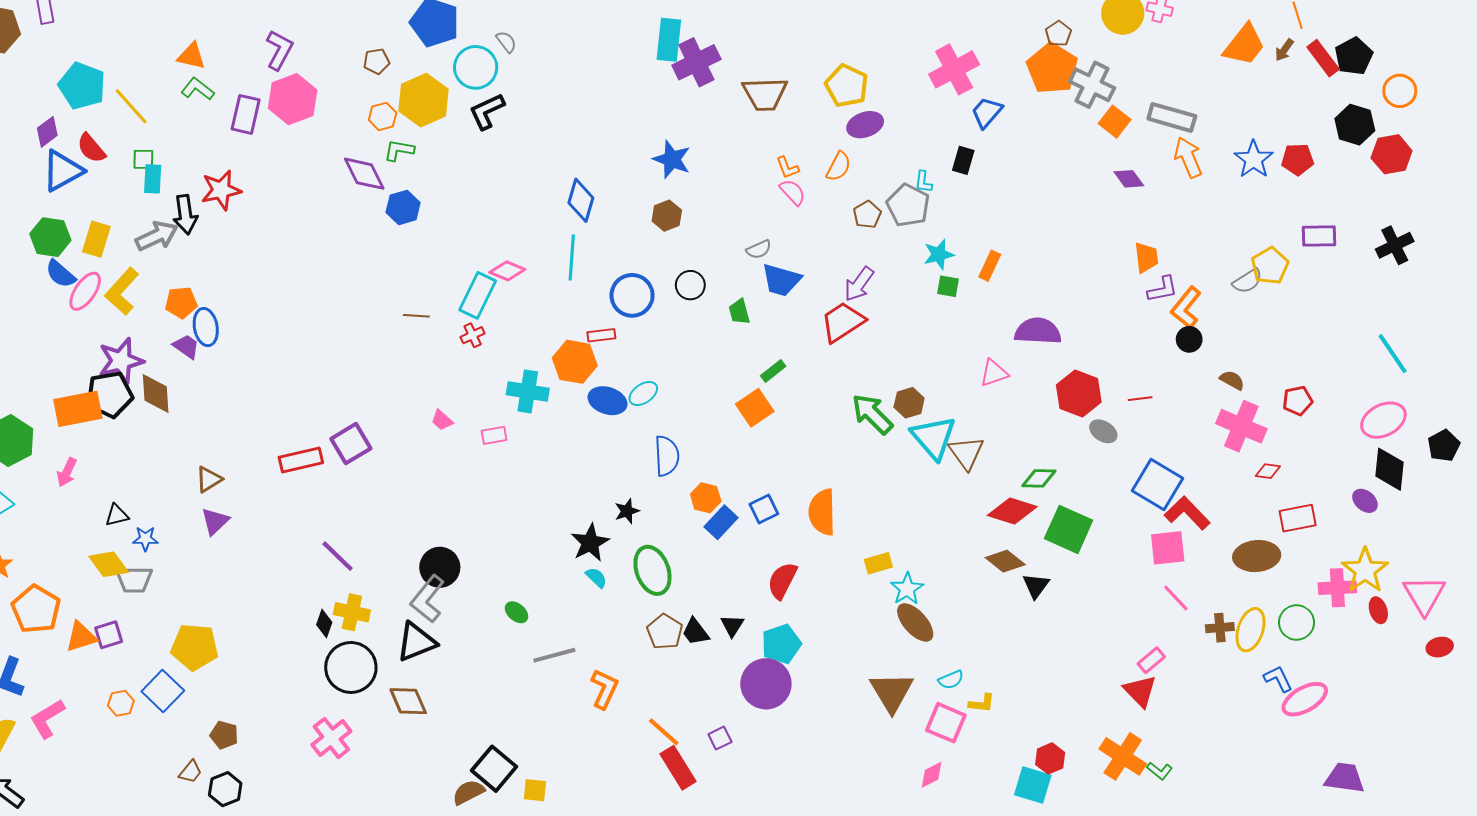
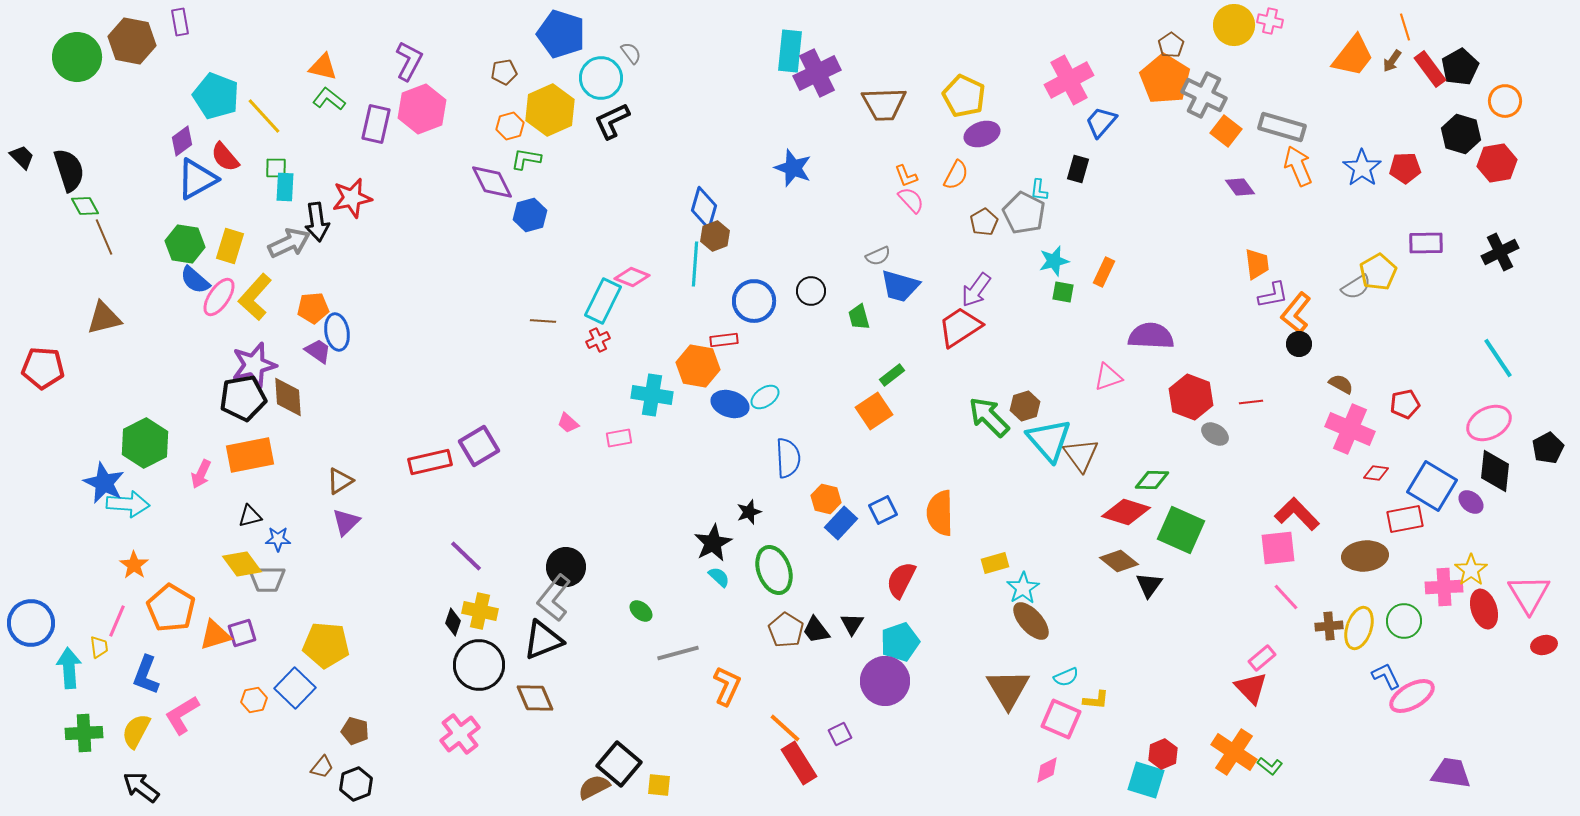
brown hexagon: (667, 216) -> (715, 236), moved
orange rectangle: (78, 409) -> (250, 455), moved
blue square: (1157, 484) -> (1432, 486), moved
yellow star: (1365, 570) -> (1471, 570), size x0.7
red ellipse: (1378, 610) -> (1484, 609), size x1.5

